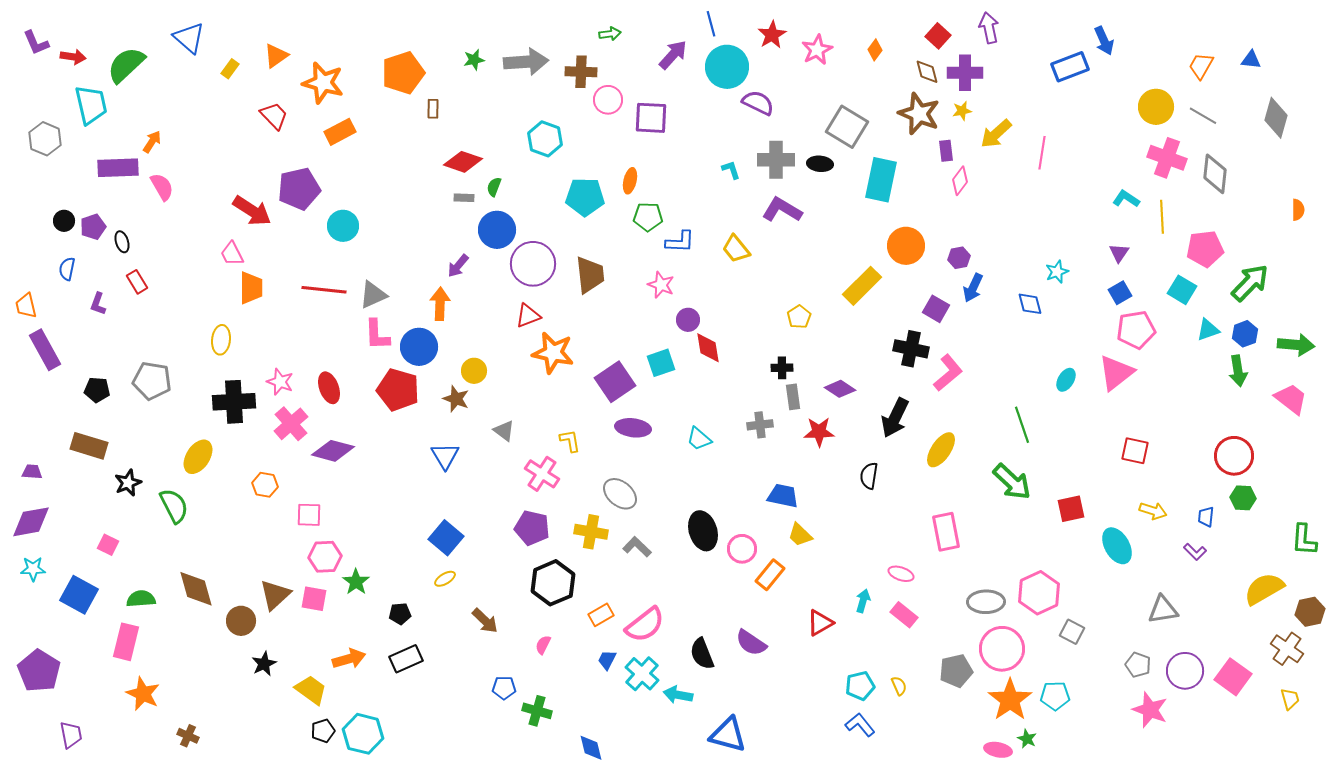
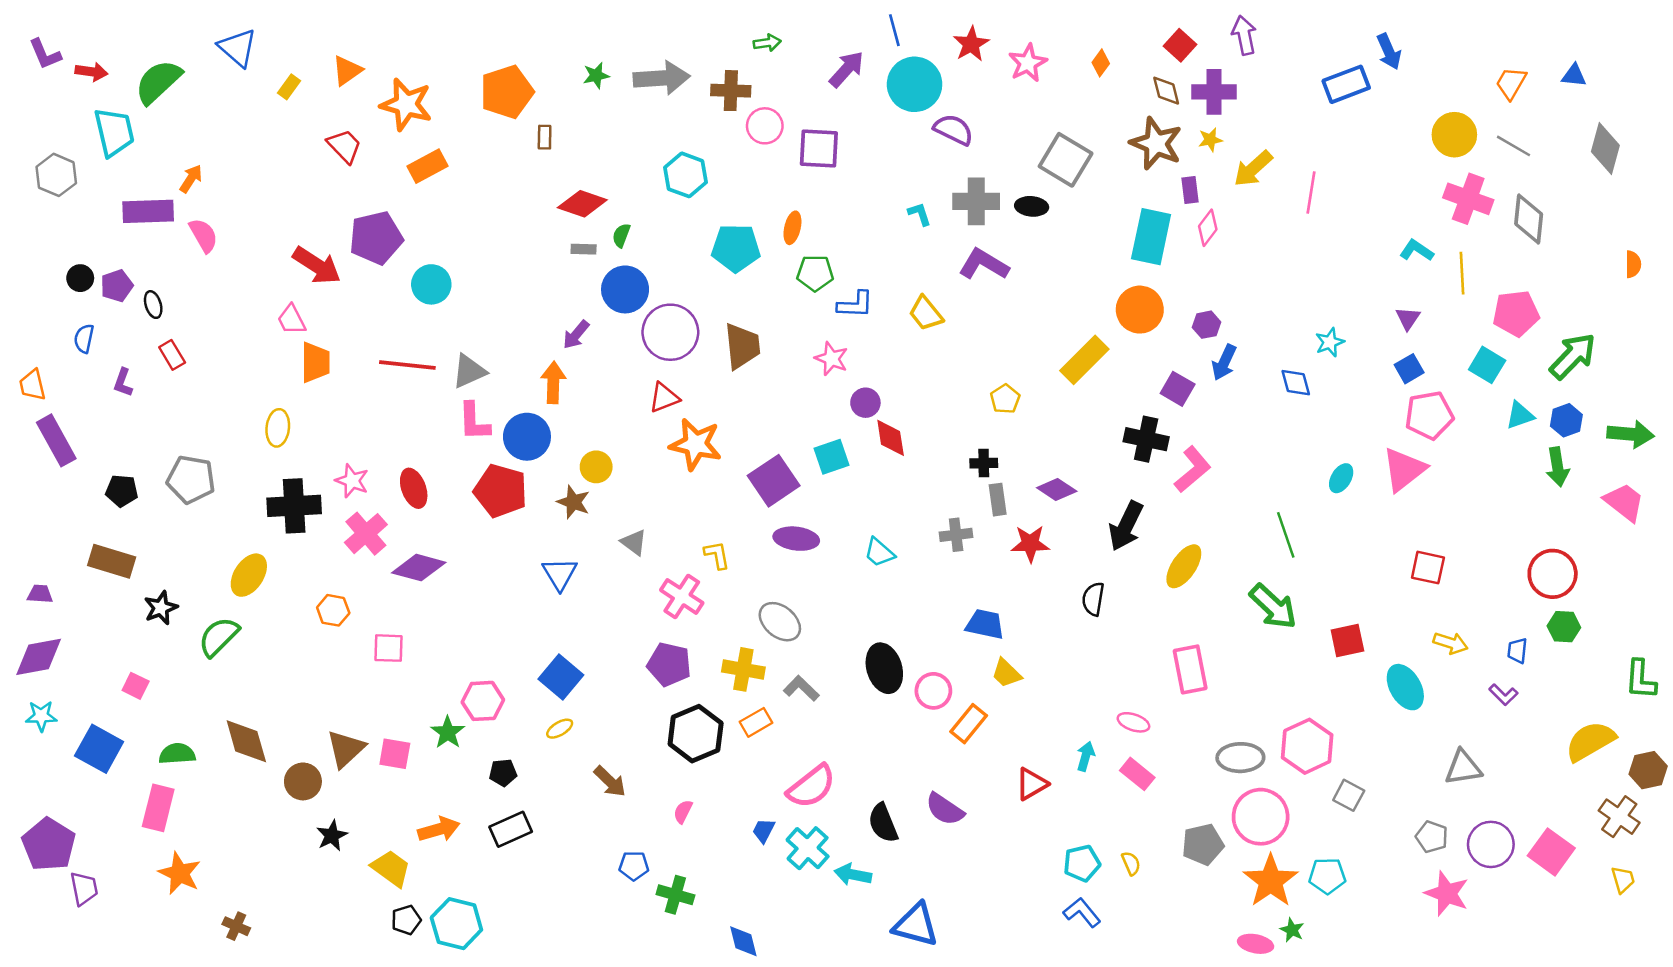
cyan rectangle: (881, 180) -> (1151, 237), moved
green semicircle: (174, 506) -> (219, 637), turned -108
pink hexagon: (325, 557) -> (483, 701), moved
orange rectangle: (601, 615) -> (756, 722), moved
purple trapezoid: (71, 735) -> (84, 888), moved

